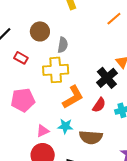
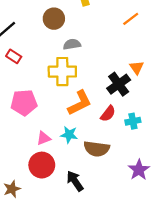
brown circle: (40, 31) -> (54, 19), moved
gray semicircle: (63, 45) -> (72, 44), turned -112
red rectangle: (21, 58) -> (14, 56), moved

